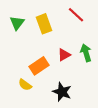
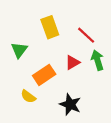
red line: (76, 15) -> (86, 35), moved
green triangle: (17, 23) -> (19, 50), moved

